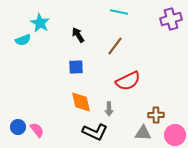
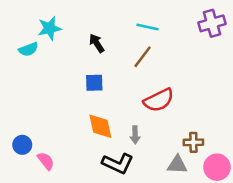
cyan line: (119, 12) -> (148, 27), moved
cyan star: (40, 23) -> (50, 28), turned 30
blue circle: (18, 127) -> (22, 145), moved

